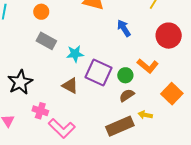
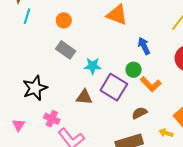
orange L-shape: (148, 66) -> (151, 84), moved
green circle: (125, 75) -> (134, 70), moved
brown triangle: (70, 86) -> (84, 97), turned -30
yellow arrow: (145, 115) -> (166, 133), moved

